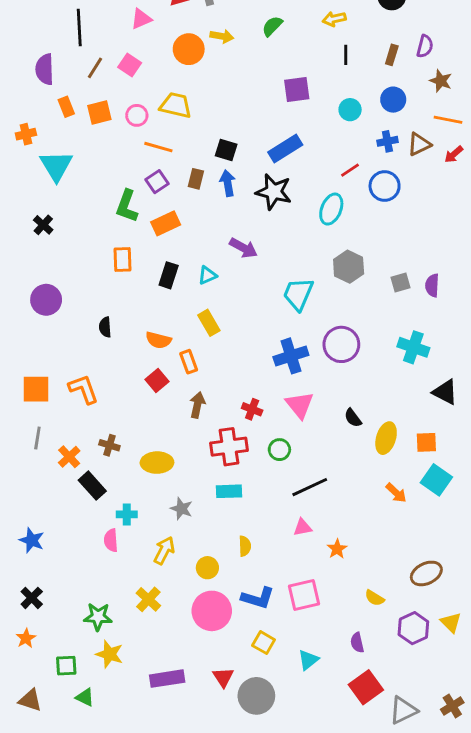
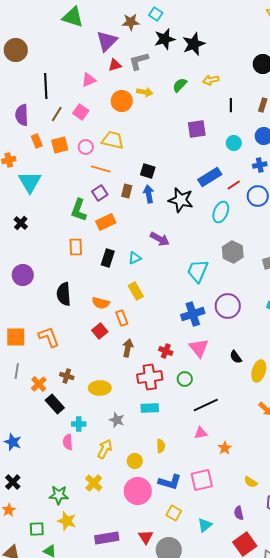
yellow arrow: (334, 19) -> (211, 80), moved
blue rectangle: (285, 149) -> (210, 177), moved
black semicircle: (105, 327) -> (64, 294), size x1.6

